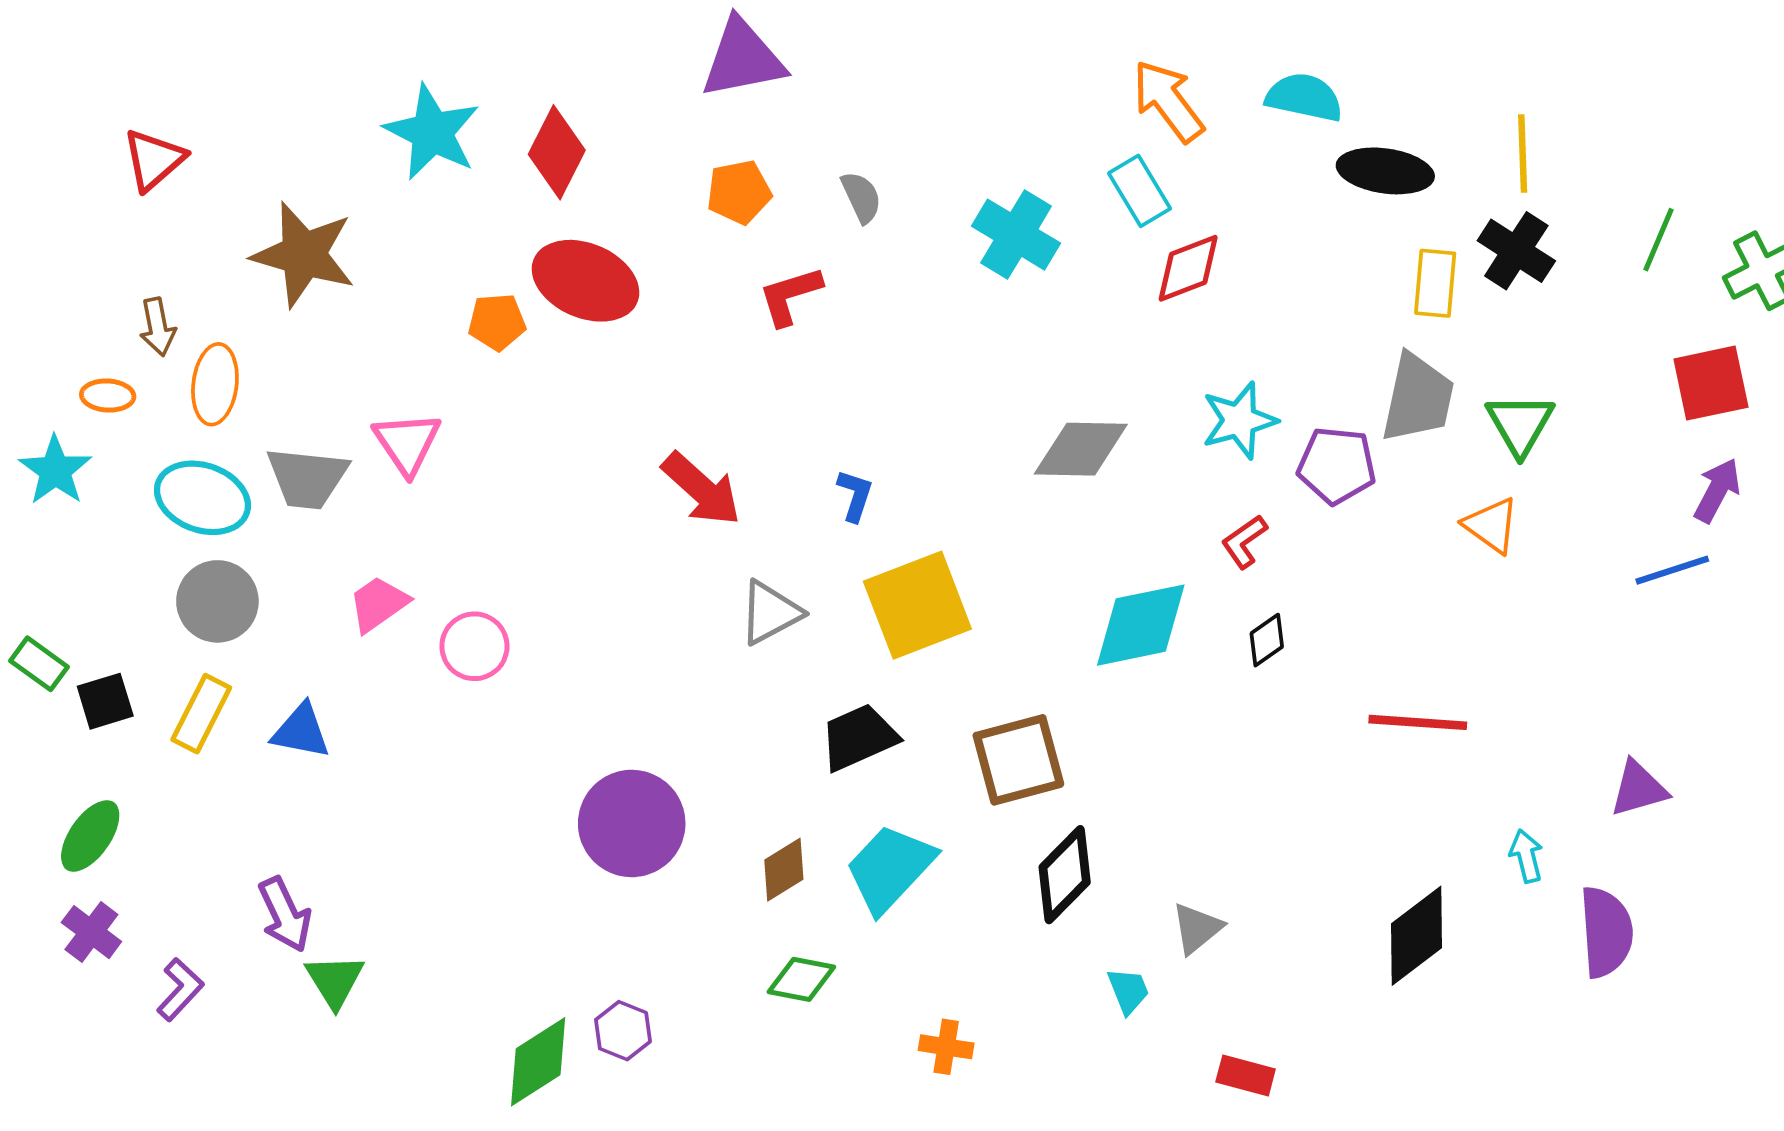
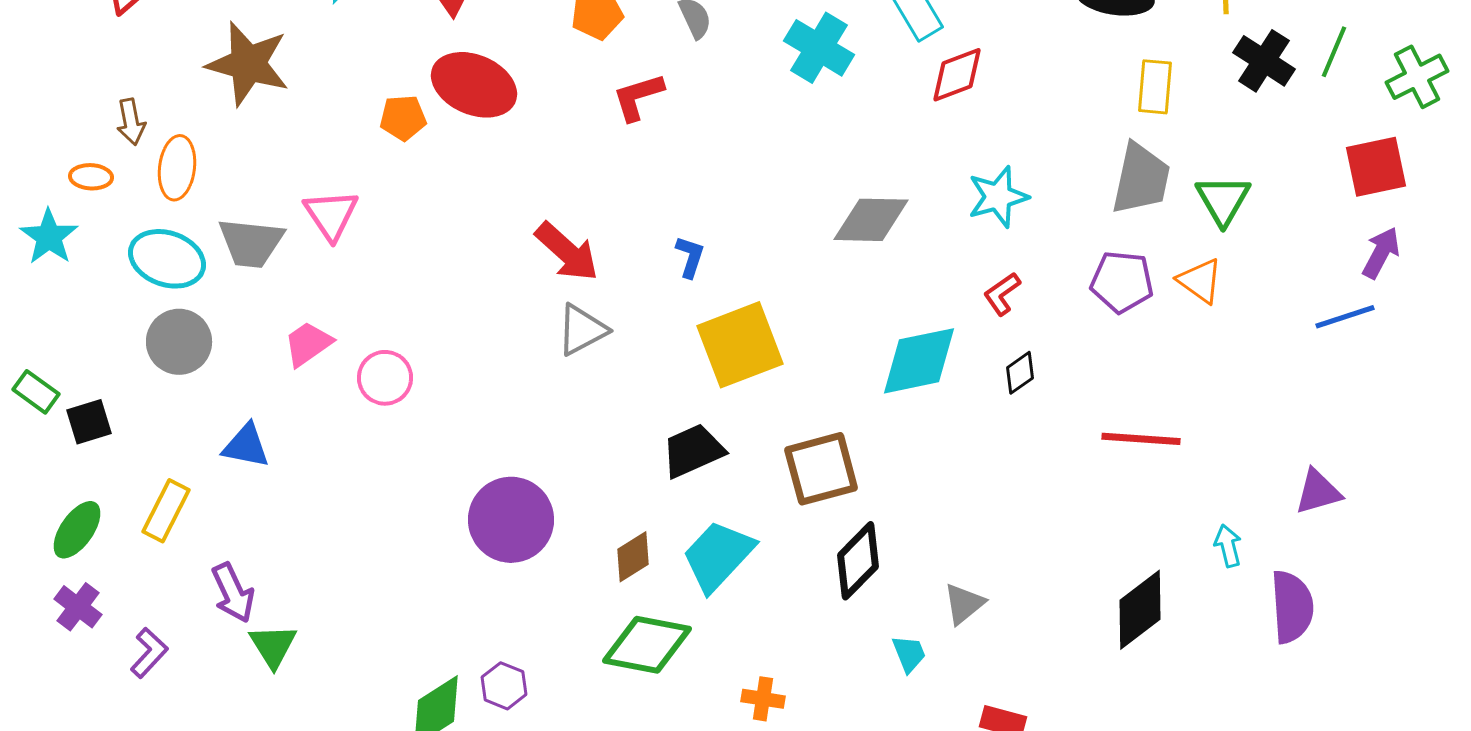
black cross: (1516, 251) -> (1264, 61), moved
purple pentagon: (1337, 465) -> (1122, 282), moved
gray triangle: (770, 613) -> (582, 330), moved
yellow rectangle: (201, 714) -> (166, 511), moved
green diamond: (801, 979) -> (647, 645), size x1.6

